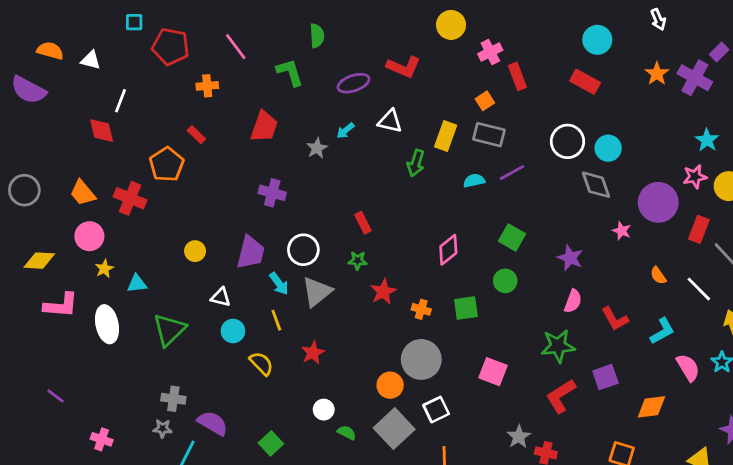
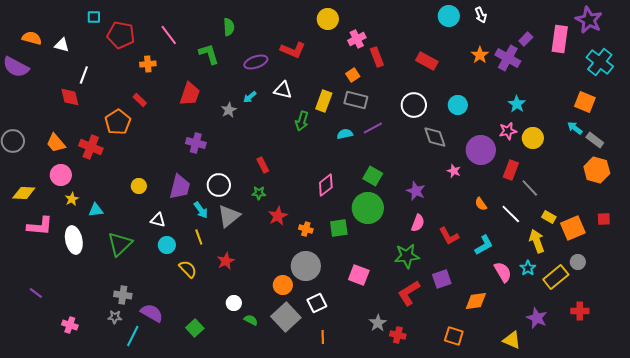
cyan circle: (597, 40) -> (449, 16), moved
cyan circle: (608, 148) -> (458, 105), moved
green circle: (505, 281) -> (368, 208), size x1.8

